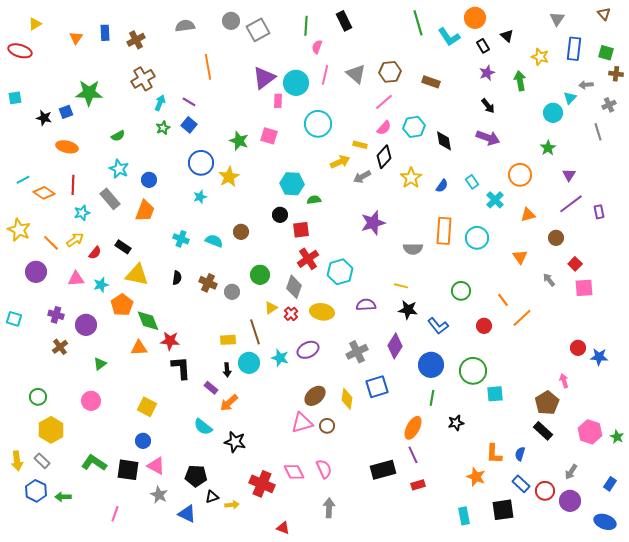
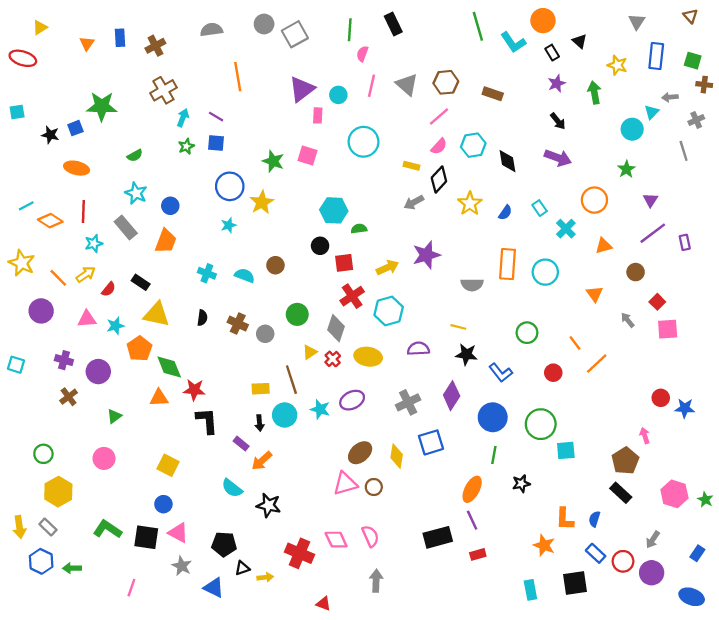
cyan circle: (296, 83) -> (338, 95), size x0.6
blue square: (189, 125) -> (216, 143), turned -35
yellow arrow: (340, 162) -> (388, 268), moved

